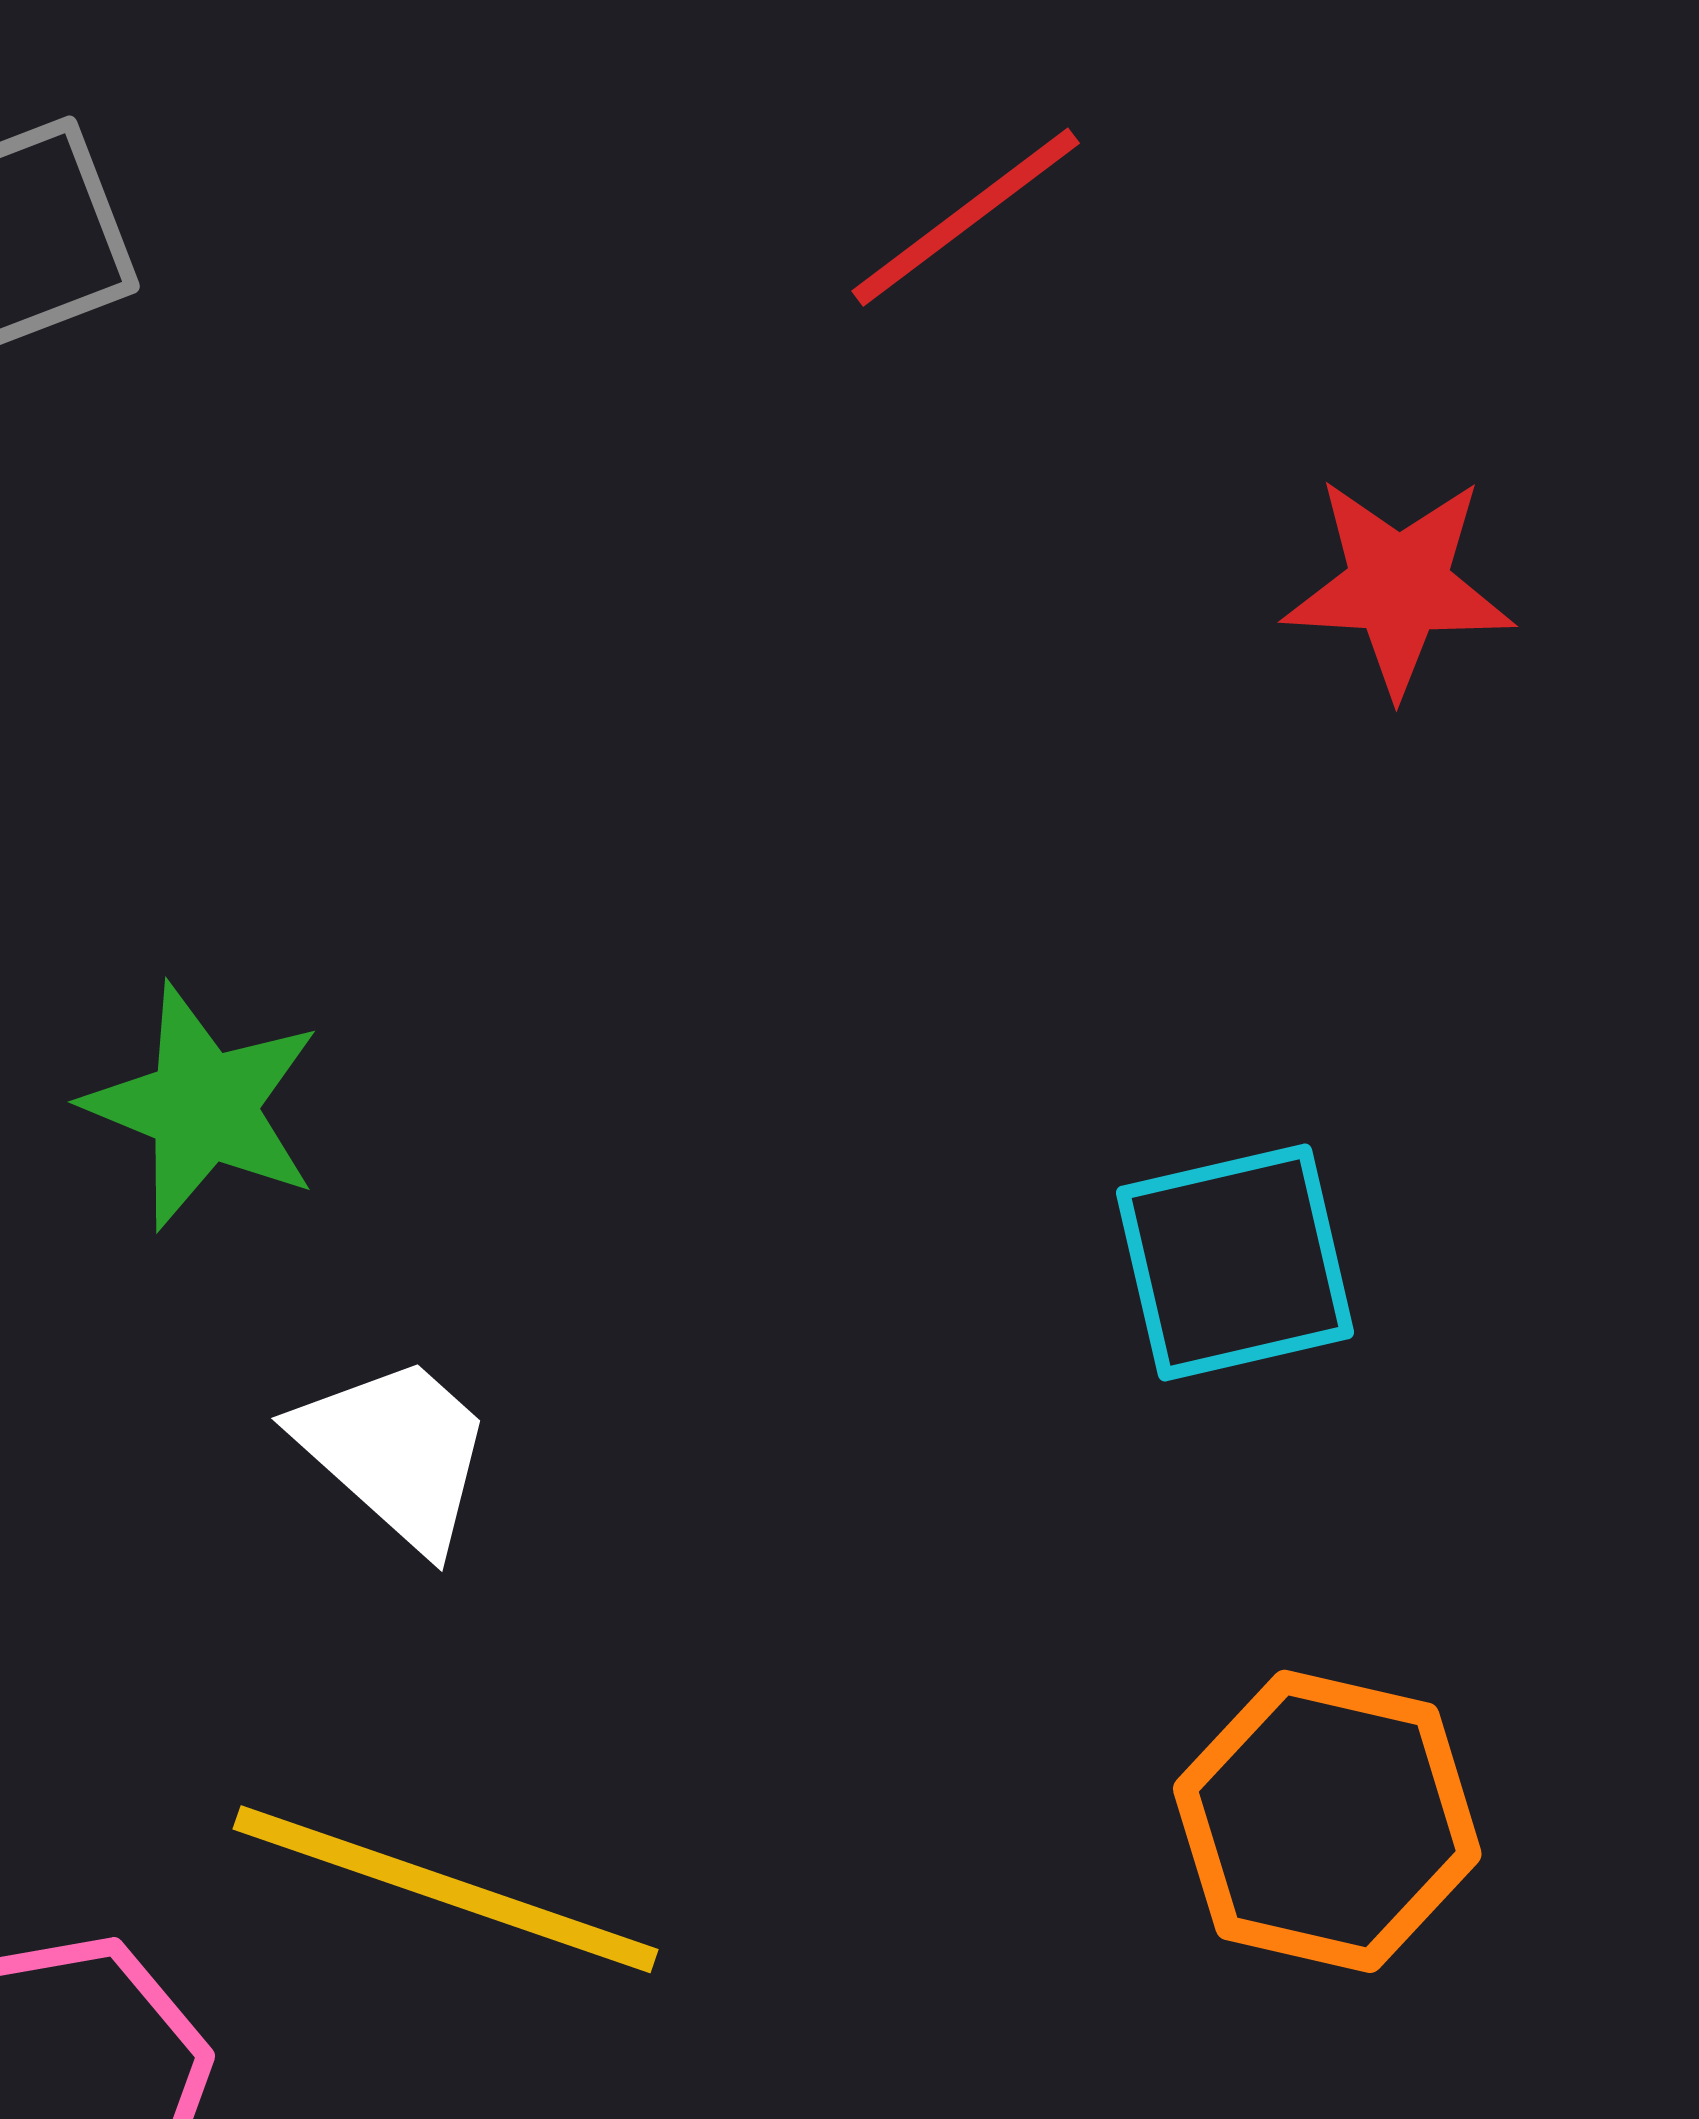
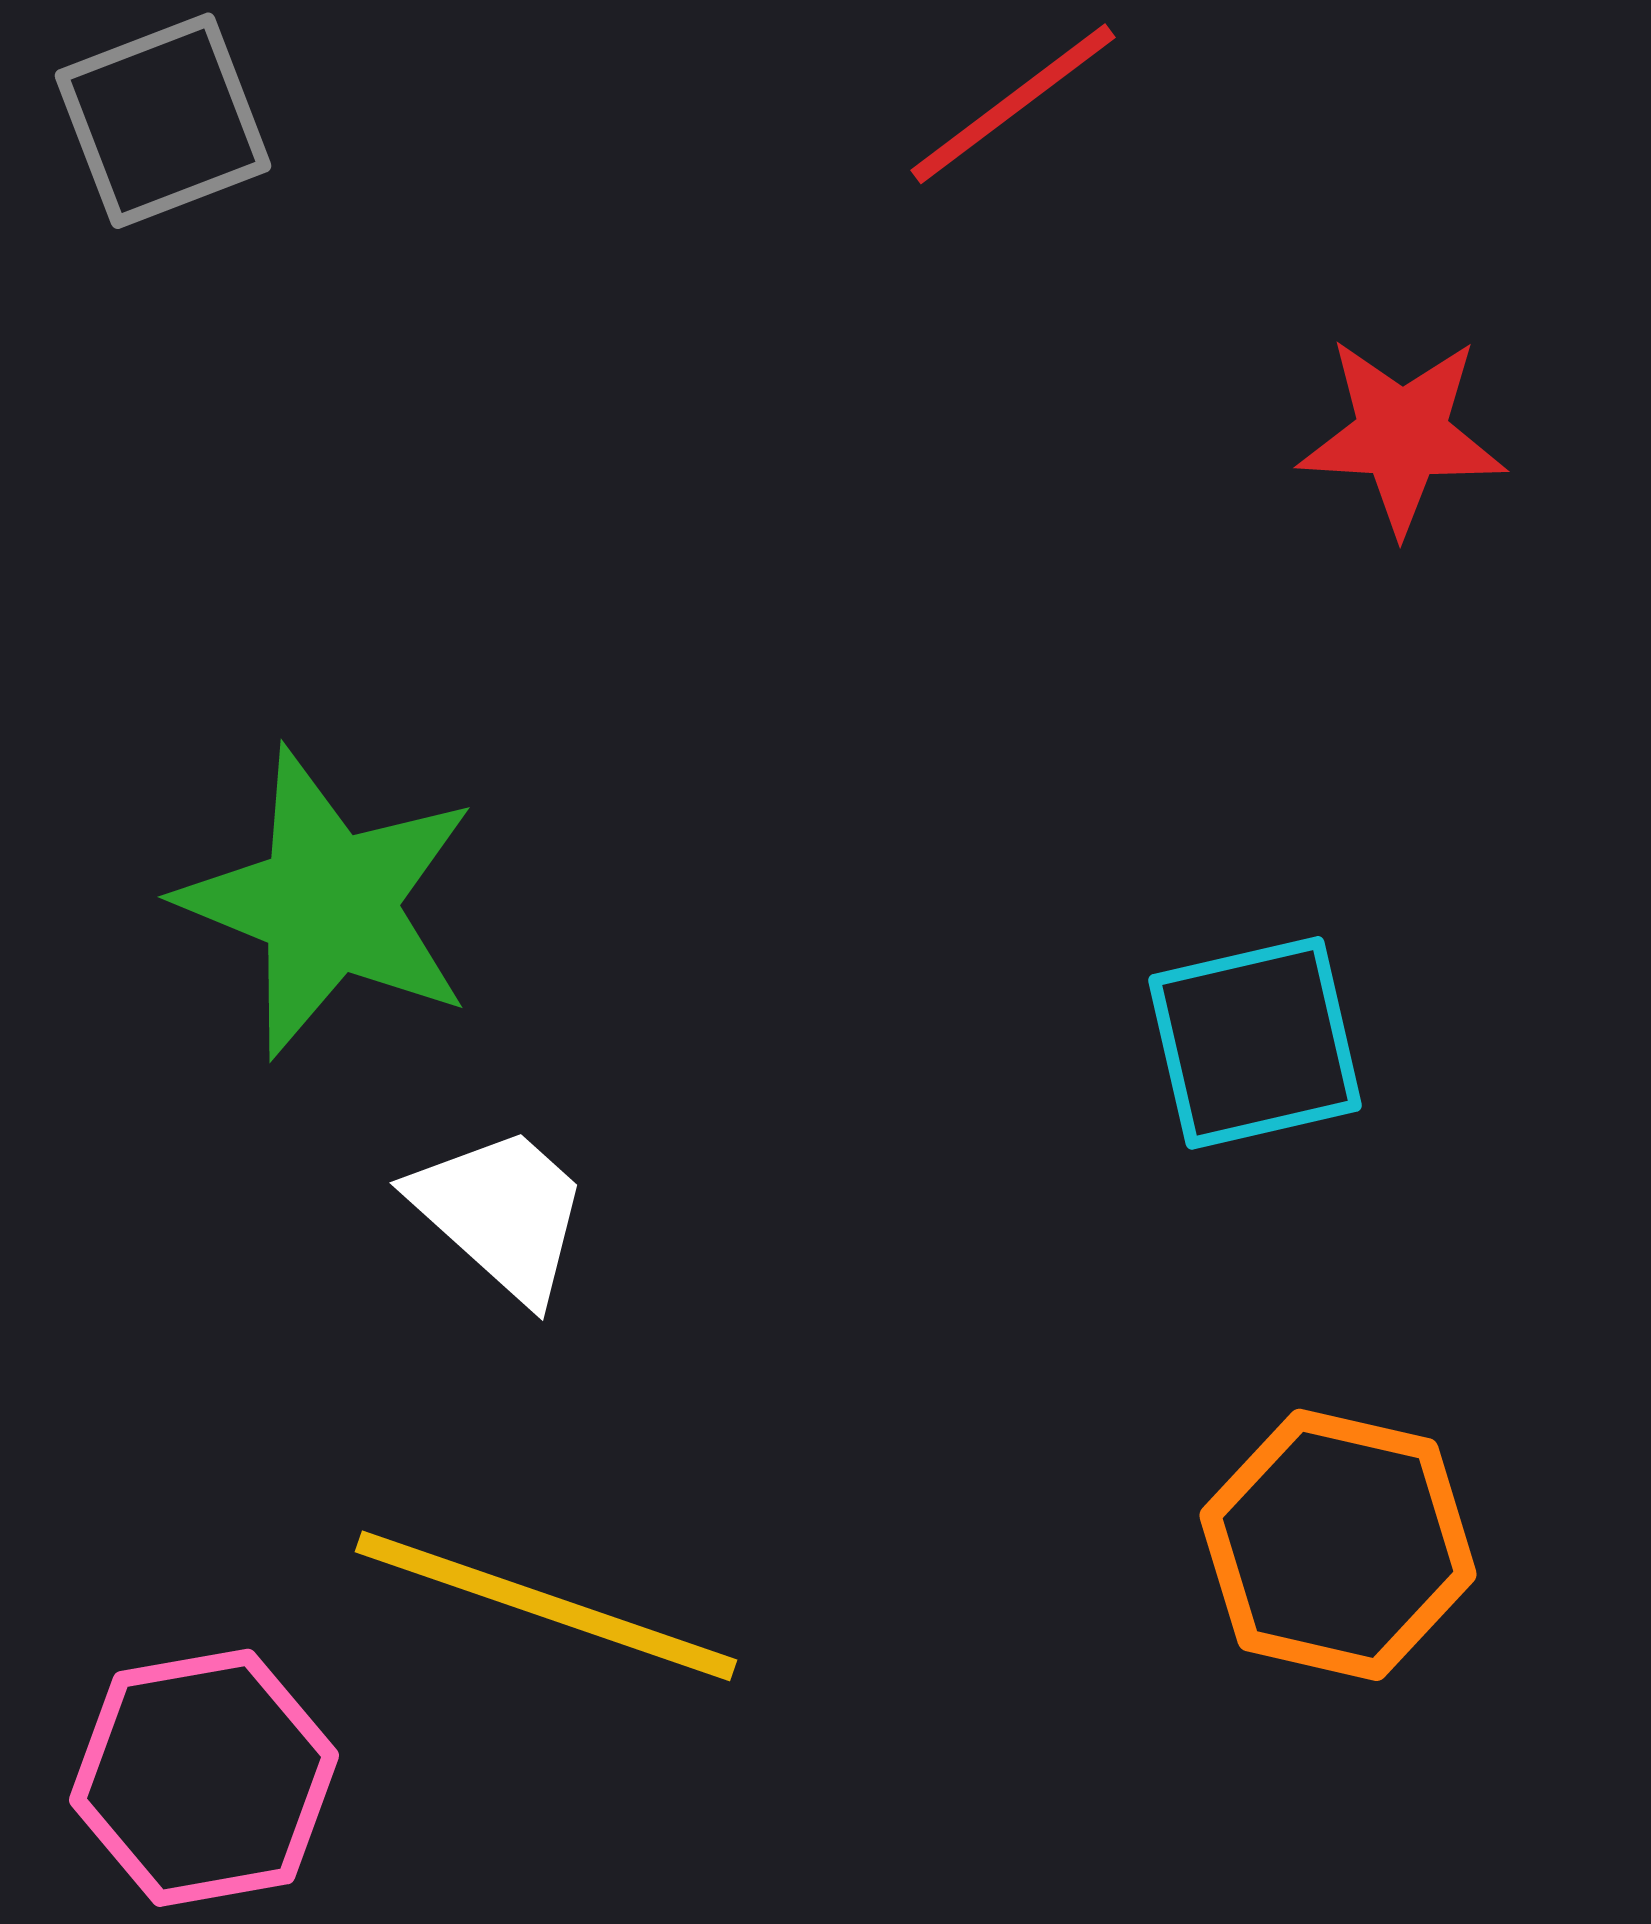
green star: (203, 1107) -> (328, 903), size x1.4

